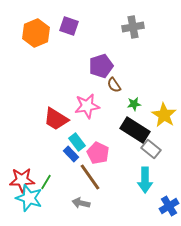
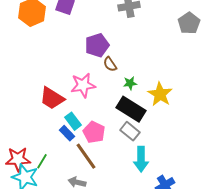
gray rectangle: (151, 149) -> (130, 131), moved

